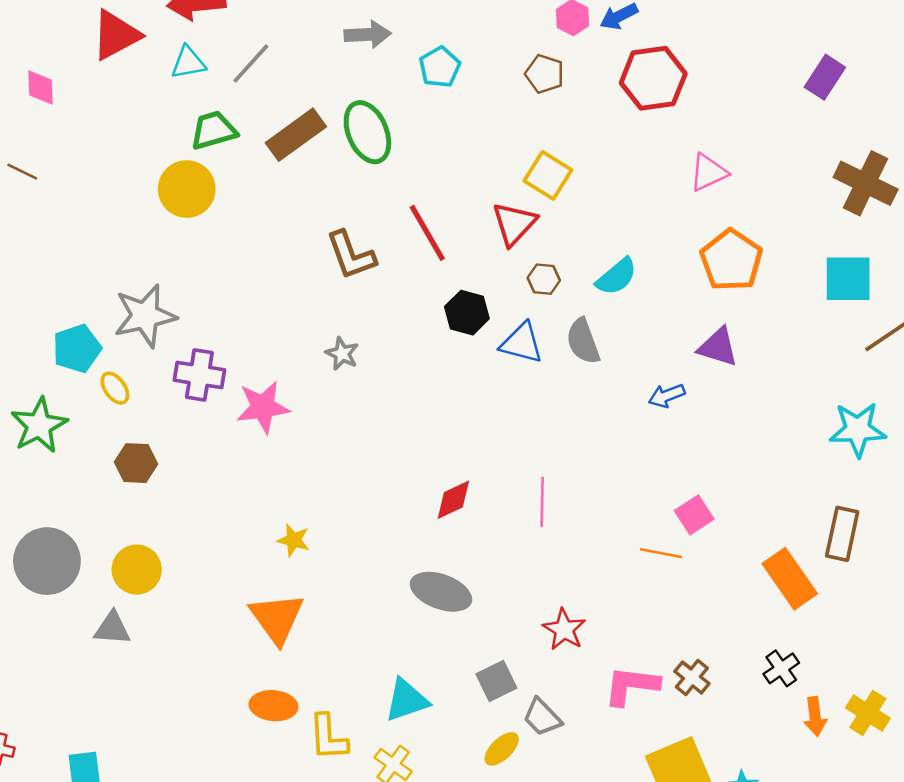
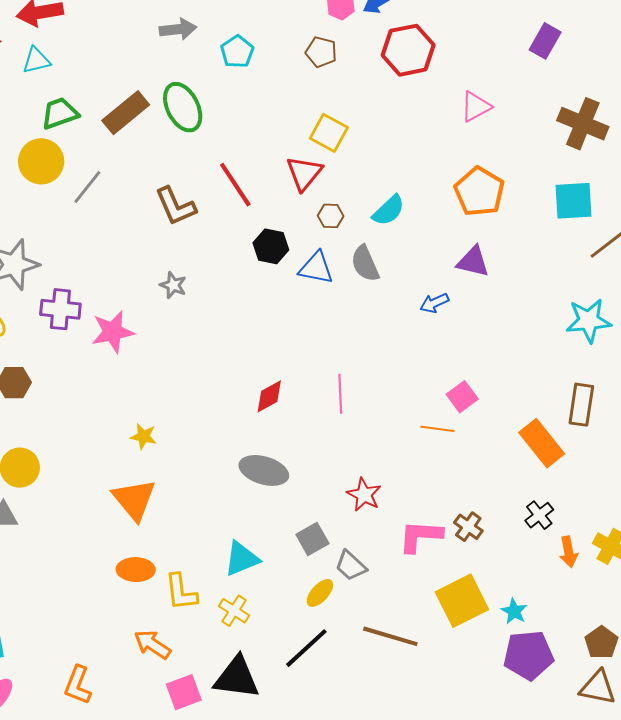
gray line: (251, 63) -> (87, 187), moved
pink triangle: (708, 173) -> (476, 107), moved

